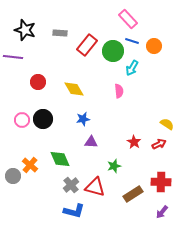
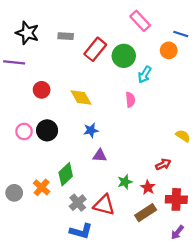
blue line: (132, 41) -> (181, 34), moved
red star: (134, 142) -> (148, 187), moved
red arrow: (159, 144) -> (163, 164), moved
green diamond: (60, 159) -> (66, 174), turned 70
orange cross: (30, 165) -> (42, 187), moved

